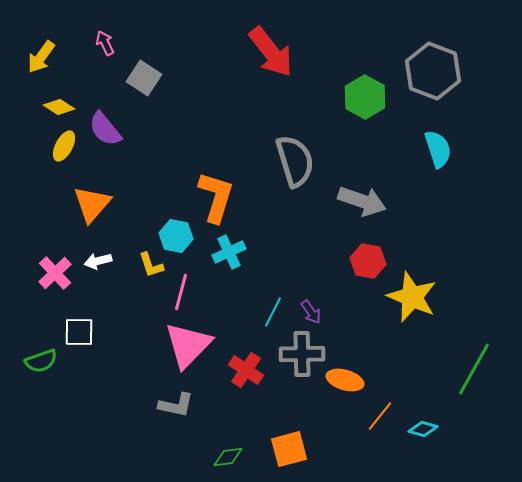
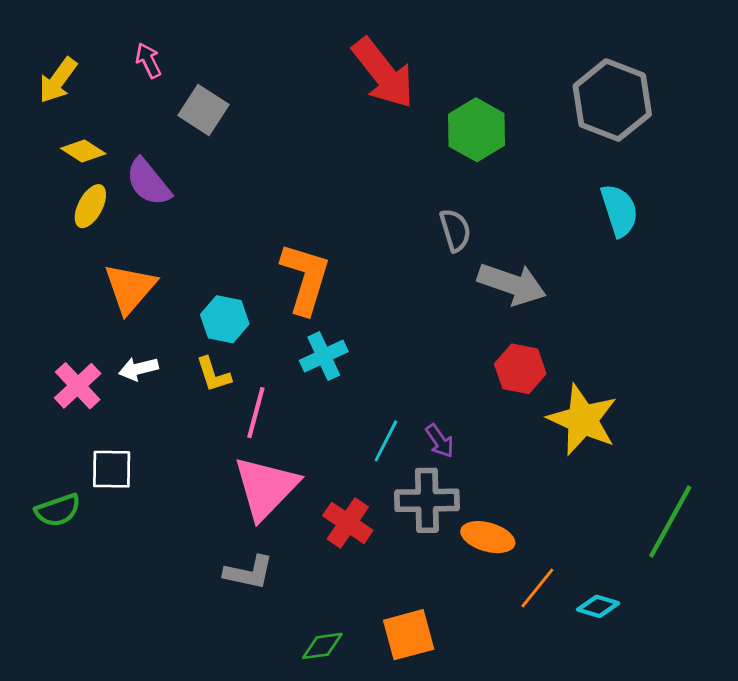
green hexagon: (365, 97) -> (476, 130), moved
gray semicircle: (295, 161) -> (455, 230), moved, size x0.6
cyan hexagon: (176, 236) -> (225, 319), moved

